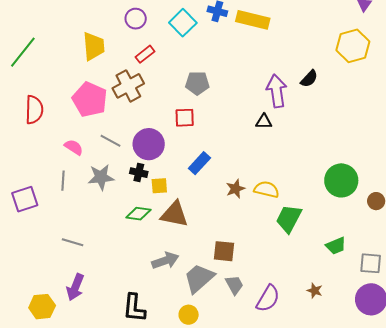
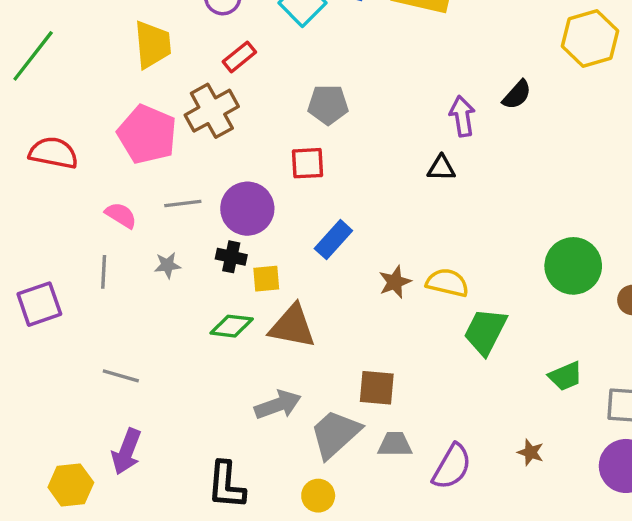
purple arrow: (277, 91) -> (462, 116), size x0.7
red semicircle: (34, 110) -> (53, 153), turned -80
gray line: (110, 141) -> (183, 204), turned -35
gray star: (101, 177) -> (167, 265), size x0.6
gray trapezoid: (234, 285) -> (395, 444), turned -60

